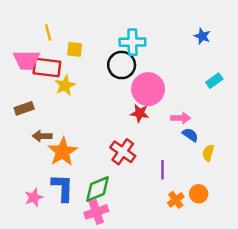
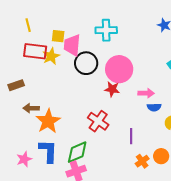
yellow line: (48, 33) -> (28, 25), moved
pink trapezoid: (26, 60) -> (72, 45), moved, turned 95
black circle: (122, 65) -> (86, 63), moved
yellow star: (65, 85) -> (51, 56), moved
blue semicircle: (190, 135) -> (154, 107), turned 144

